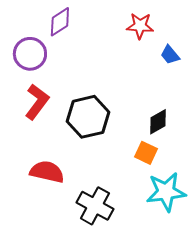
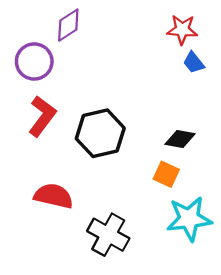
red star: (140, 26) -> (182, 30), moved
black diamond: (158, 122) -> (180, 139), turned 40

